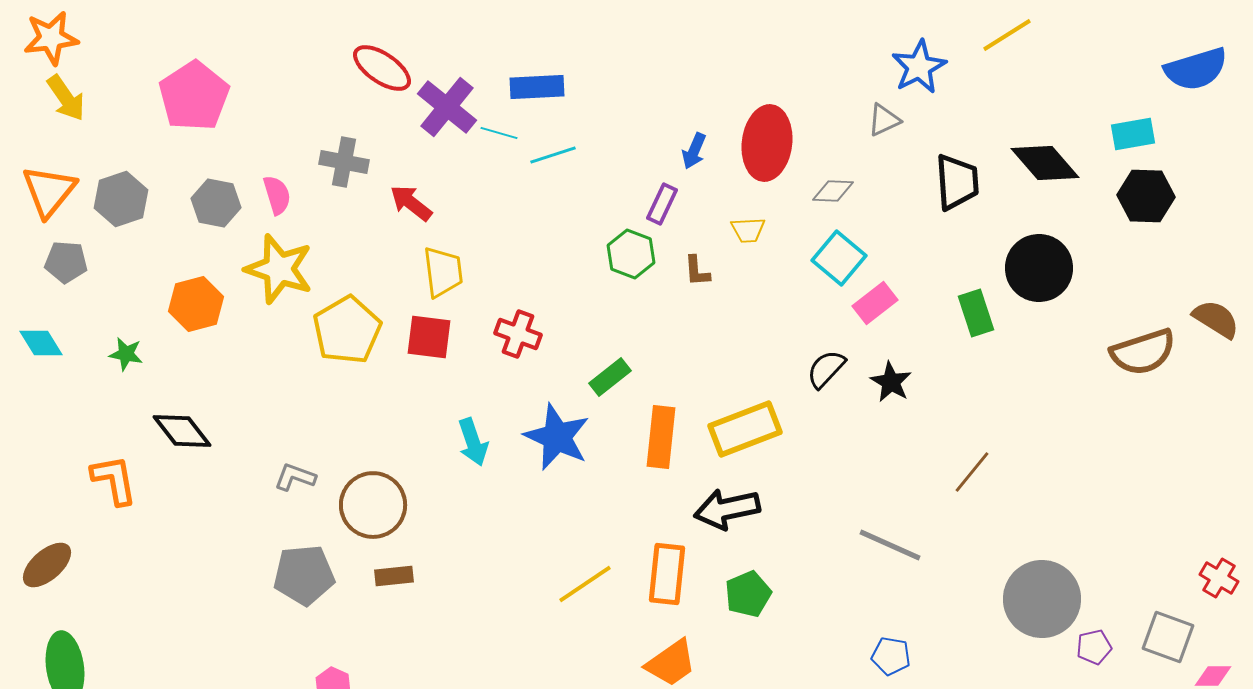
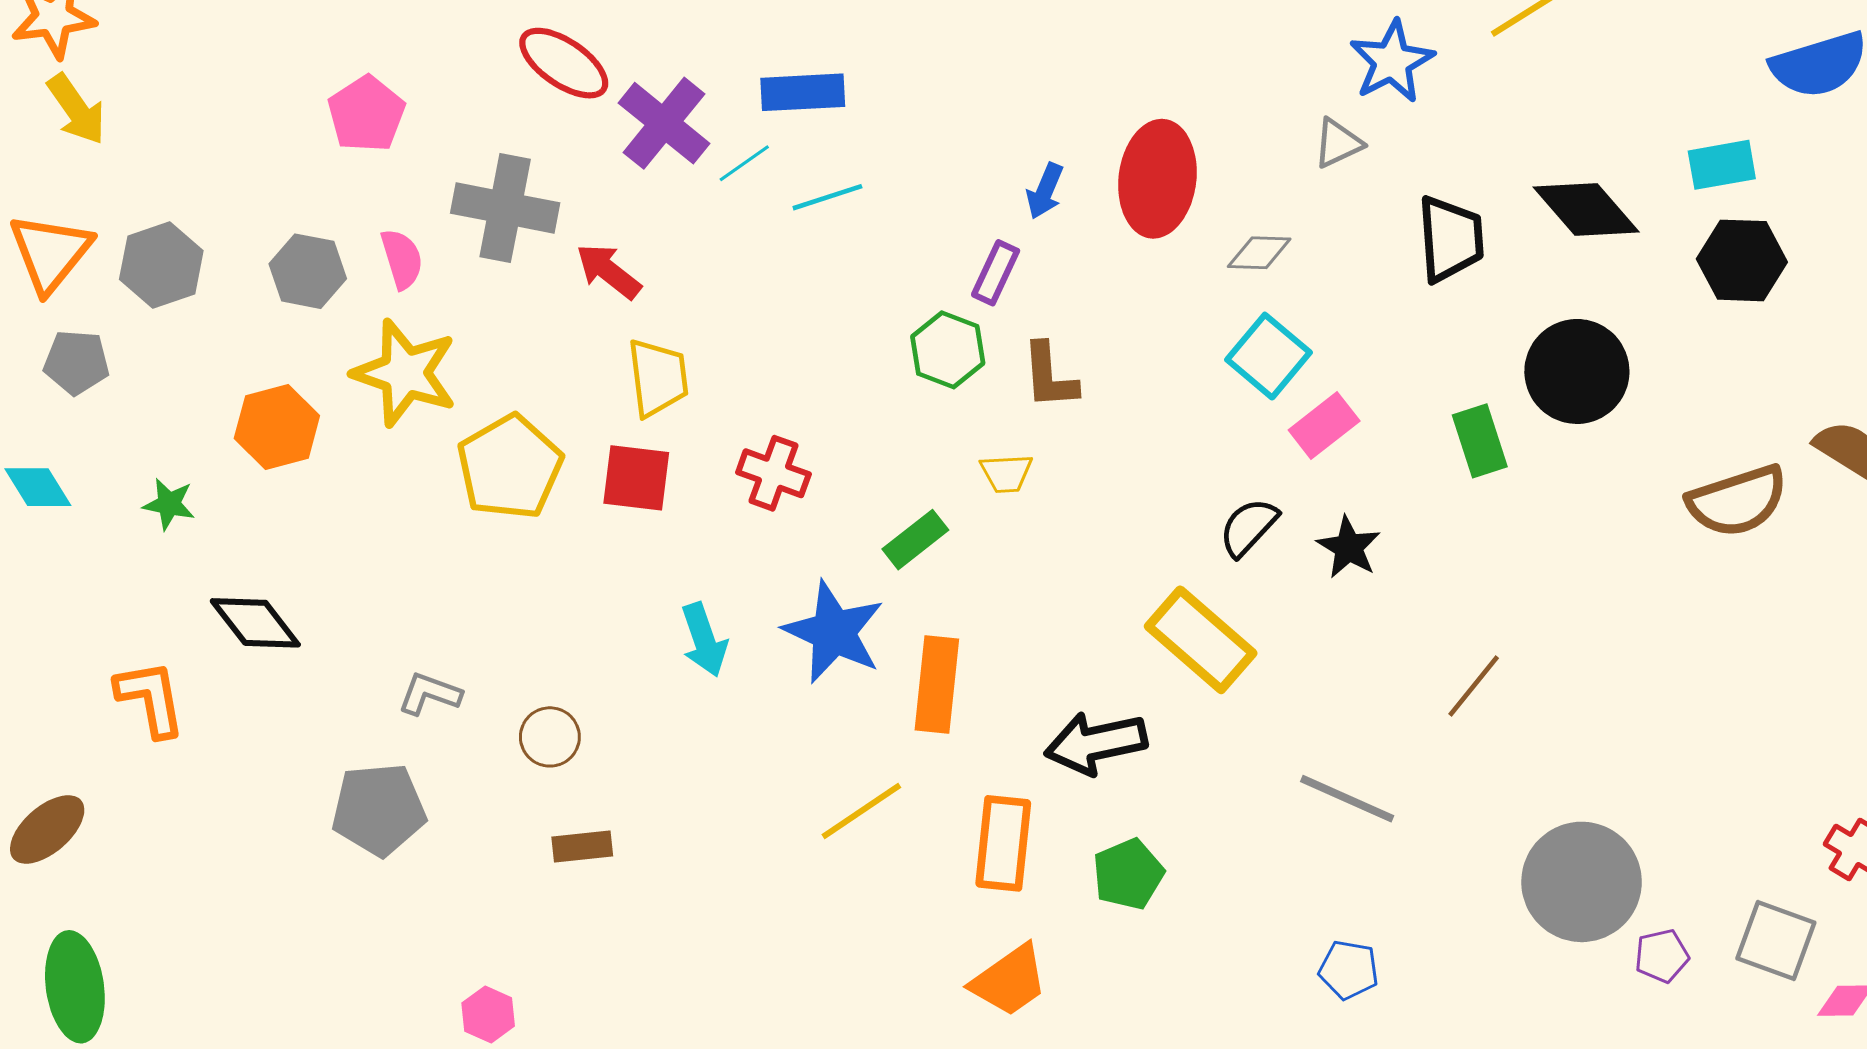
pink pentagon: (194, 96) -> (366, 114), moved, size x0.7
cyan line: (499, 133) -> (744, 163), turned -51
gray cross: (344, 162) -> (505, 208), size x1.4
yellow trapezoid: (748, 230) -> (1006, 473), moved
brown L-shape: (697, 271) -> (1050, 376), size x1.4
yellow rectangle: (745, 429) -> (1201, 640), moved, turned 62
orange rectangle: (661, 437) -> (937, 685), moved
brown circle: (373, 505) -> (550, 737), size x0.6
gray pentagon: (304, 575) -> (379, 809), moved
yellow line: (585, 584) -> (861, 811), moved

